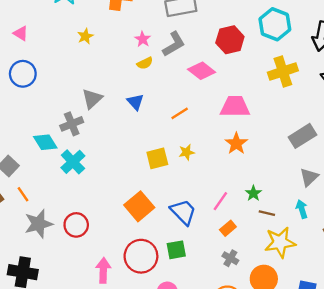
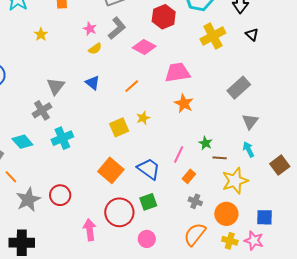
cyan diamond: (45, 142) -> (22, 142), moved
cyan cross: (73, 162) -> (62, 138), moved, turned 30

